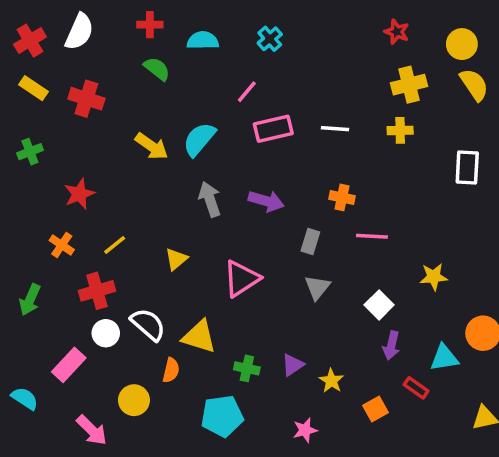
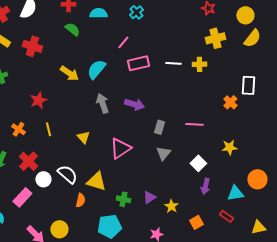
yellow semicircle: (474, 85) -> (252, 38), turned 72
yellow cross: (400, 130) -> (199, 64), moved
red star: (79, 194) -> (38, 100), moved
orange cross: (342, 197) -> (230, 102), moved, turned 32
yellow line: (115, 245) -> (48, 129), turned -64
yellow triangle: (176, 259) -> (83, 137), turned -32
red cross: (97, 291) -> (28, 161), moved, turned -30
red rectangle: (416, 388) -> (226, 216), moved
yellow circle: (134, 400) -> (59, 229), moved

